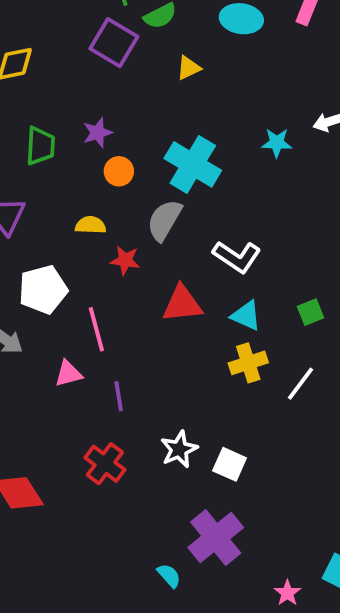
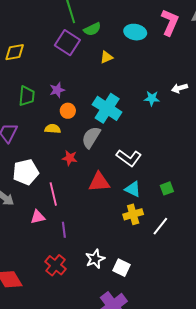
yellow semicircle: (91, 225) -> (53, 129), moved

